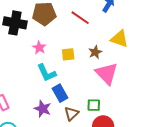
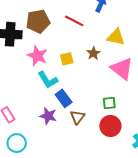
pink star: (39, 48) -> (37, 56), size x1.5
pink triangle: (107, 73) -> (122, 69), moved
green square: (94, 105) -> (109, 103), moved

